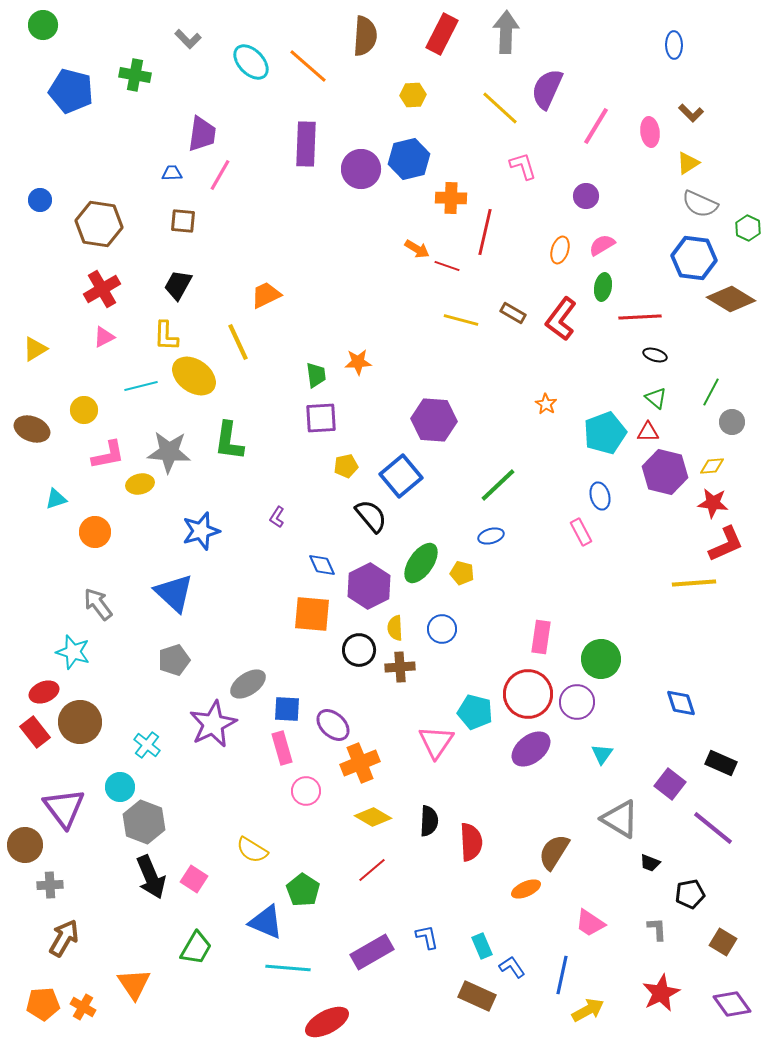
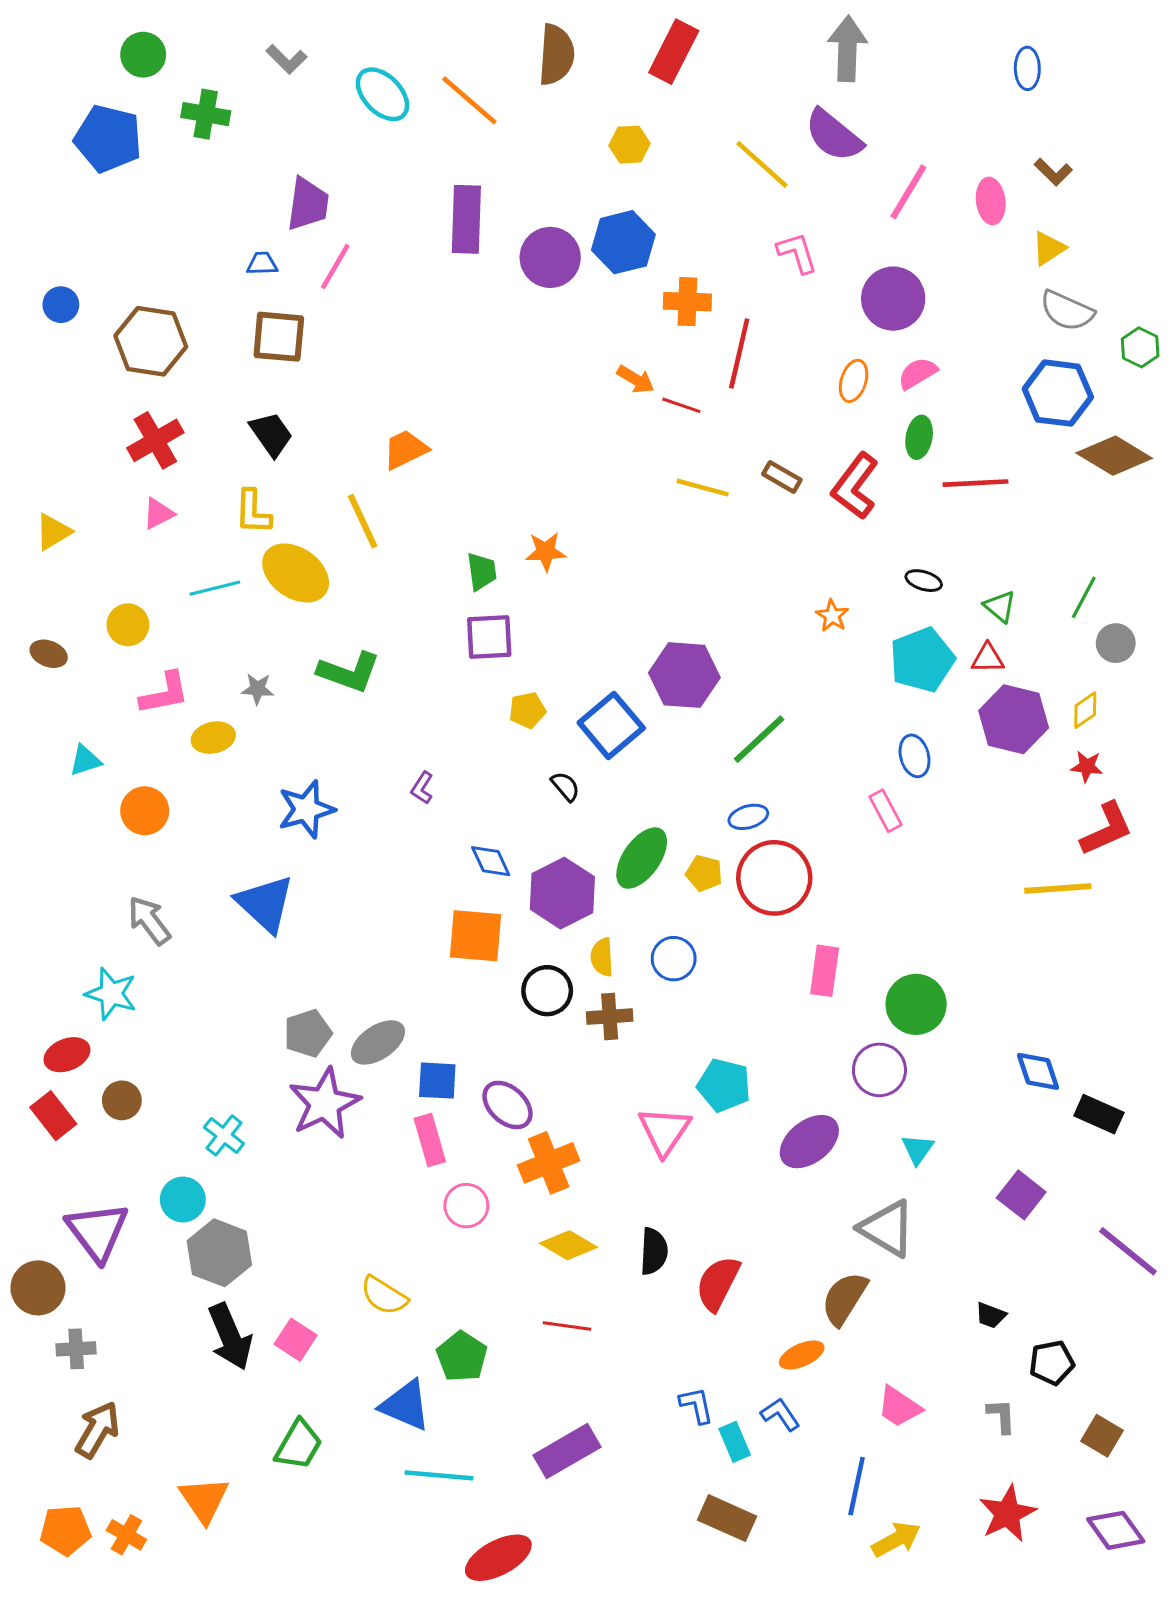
green circle: (43, 25) -> (143, 55), moved
gray arrow: (506, 32) -> (847, 49), moved
purple semicircle: (547, 89) -> (834, 135), turned -75
purple circle: (586, 196) -> (893, 299), size x1.6
brown square: (183, 221) -> (279, 337), size x1.4
black trapezoid: (178, 285) -> (271, 434), turned 116
black ellipse: (655, 355) -> (924, 581), moved
purple hexagon: (434, 420) -> (684, 675), moved
brown ellipse: (32, 429) -> (49, 654), size x0.7
green L-shape: (229, 441) -> (349, 672), turned -78
gray star: (169, 452) -> (257, 689), size x0.5
yellow diamond: (712, 466) -> (1085, 710), turned -30
red star: (713, 503) -> (1087, 767), size x0.7
black semicircle: (371, 516) -> (565, 786), size x0.6
gray pentagon: (174, 660) -> (308, 1033), moved
red circle: (528, 694) -> (774, 878), moved
brown circle: (80, 722) -> (122, 1100), size x0.6
black rectangle: (721, 763) -> (1099, 1114), moved
gray triangle: (620, 819) -> (887, 1228), moved
purple line: (713, 828) -> (1128, 1251), moved
red semicircle: (471, 842) -> (718, 1283), turned -150
red line: (372, 870) -> (567, 1326), turned 48
blue L-shape: (427, 937) -> (697, 1405), moved
blue L-shape: (512, 967) -> (780, 1414), moved

